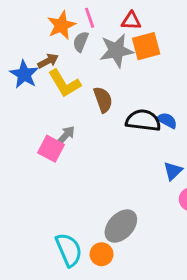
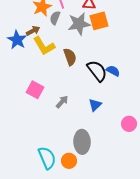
black semicircle: (143, 120) -> (97, 71), turned 45
gray arrow: (66, 135) -> (62, 102), moved
blue triangle: (173, 171) -> (95, 105), moved
gray ellipse: (121, 226) -> (82, 142), turned -45

